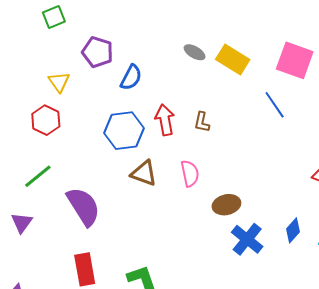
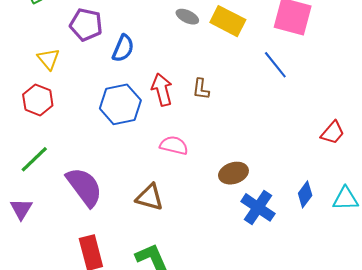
brown triangle: (144, 173) -> (150, 197), moved
pink semicircle: (190, 173) -> (174, 145), moved, turned -60

